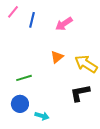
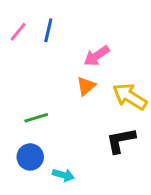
pink line: (13, 12) -> (18, 32), moved
pink arrow: (64, 24) -> (97, 56), moved

